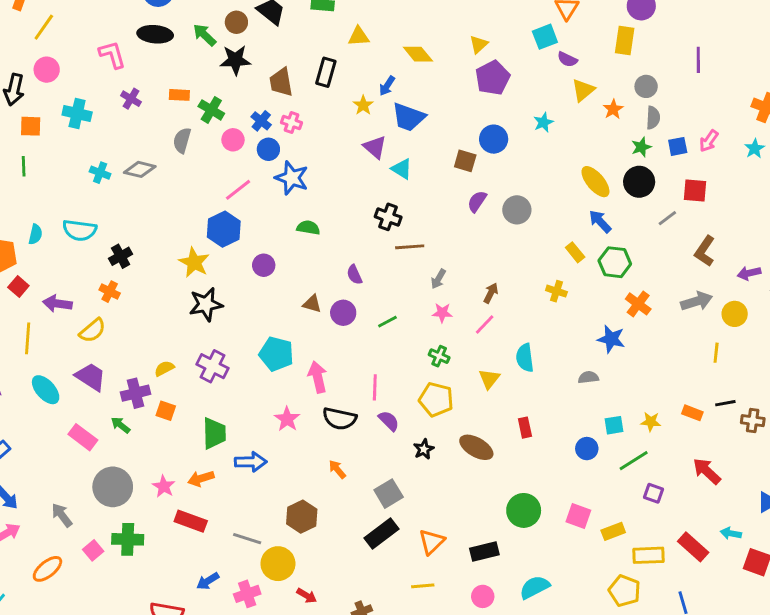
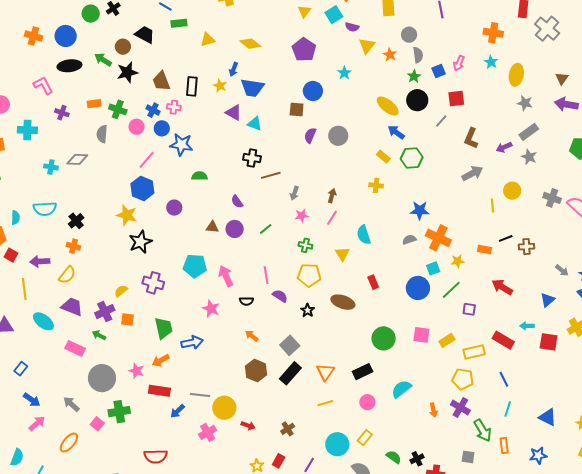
yellow triangle: (479, 44) -> (304, 11), moved
black rectangle: (326, 72) -> (192, 86), moved
orange cross: (638, 304) -> (438, 238), moved, size x1.4
yellow circle: (735, 314) -> (512, 191), moved
black semicircle: (340, 419) -> (246, 301), size x0.6
blue circle: (587, 449) -> (418, 288), size x1.5
brown hexagon: (302, 517) -> (256, 371), moved
blue arrow: (208, 581) -> (177, 411), moved

